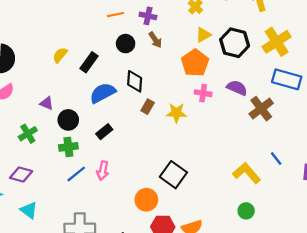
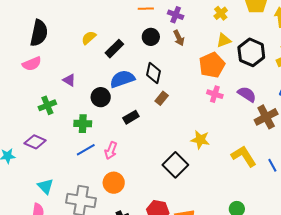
yellow star: (176, 113) -> (200, 140), moved
black circle: (68, 120) -> (101, 97), moved
black rectangle: (104, 132) -> (131, 117), moved
yellow L-shape: (247, 173) -> (244, 156), moved
orange circle: (146, 200) -> (114, 183), moved
cyan triangle: (29, 210) -> (46, 186), moved

